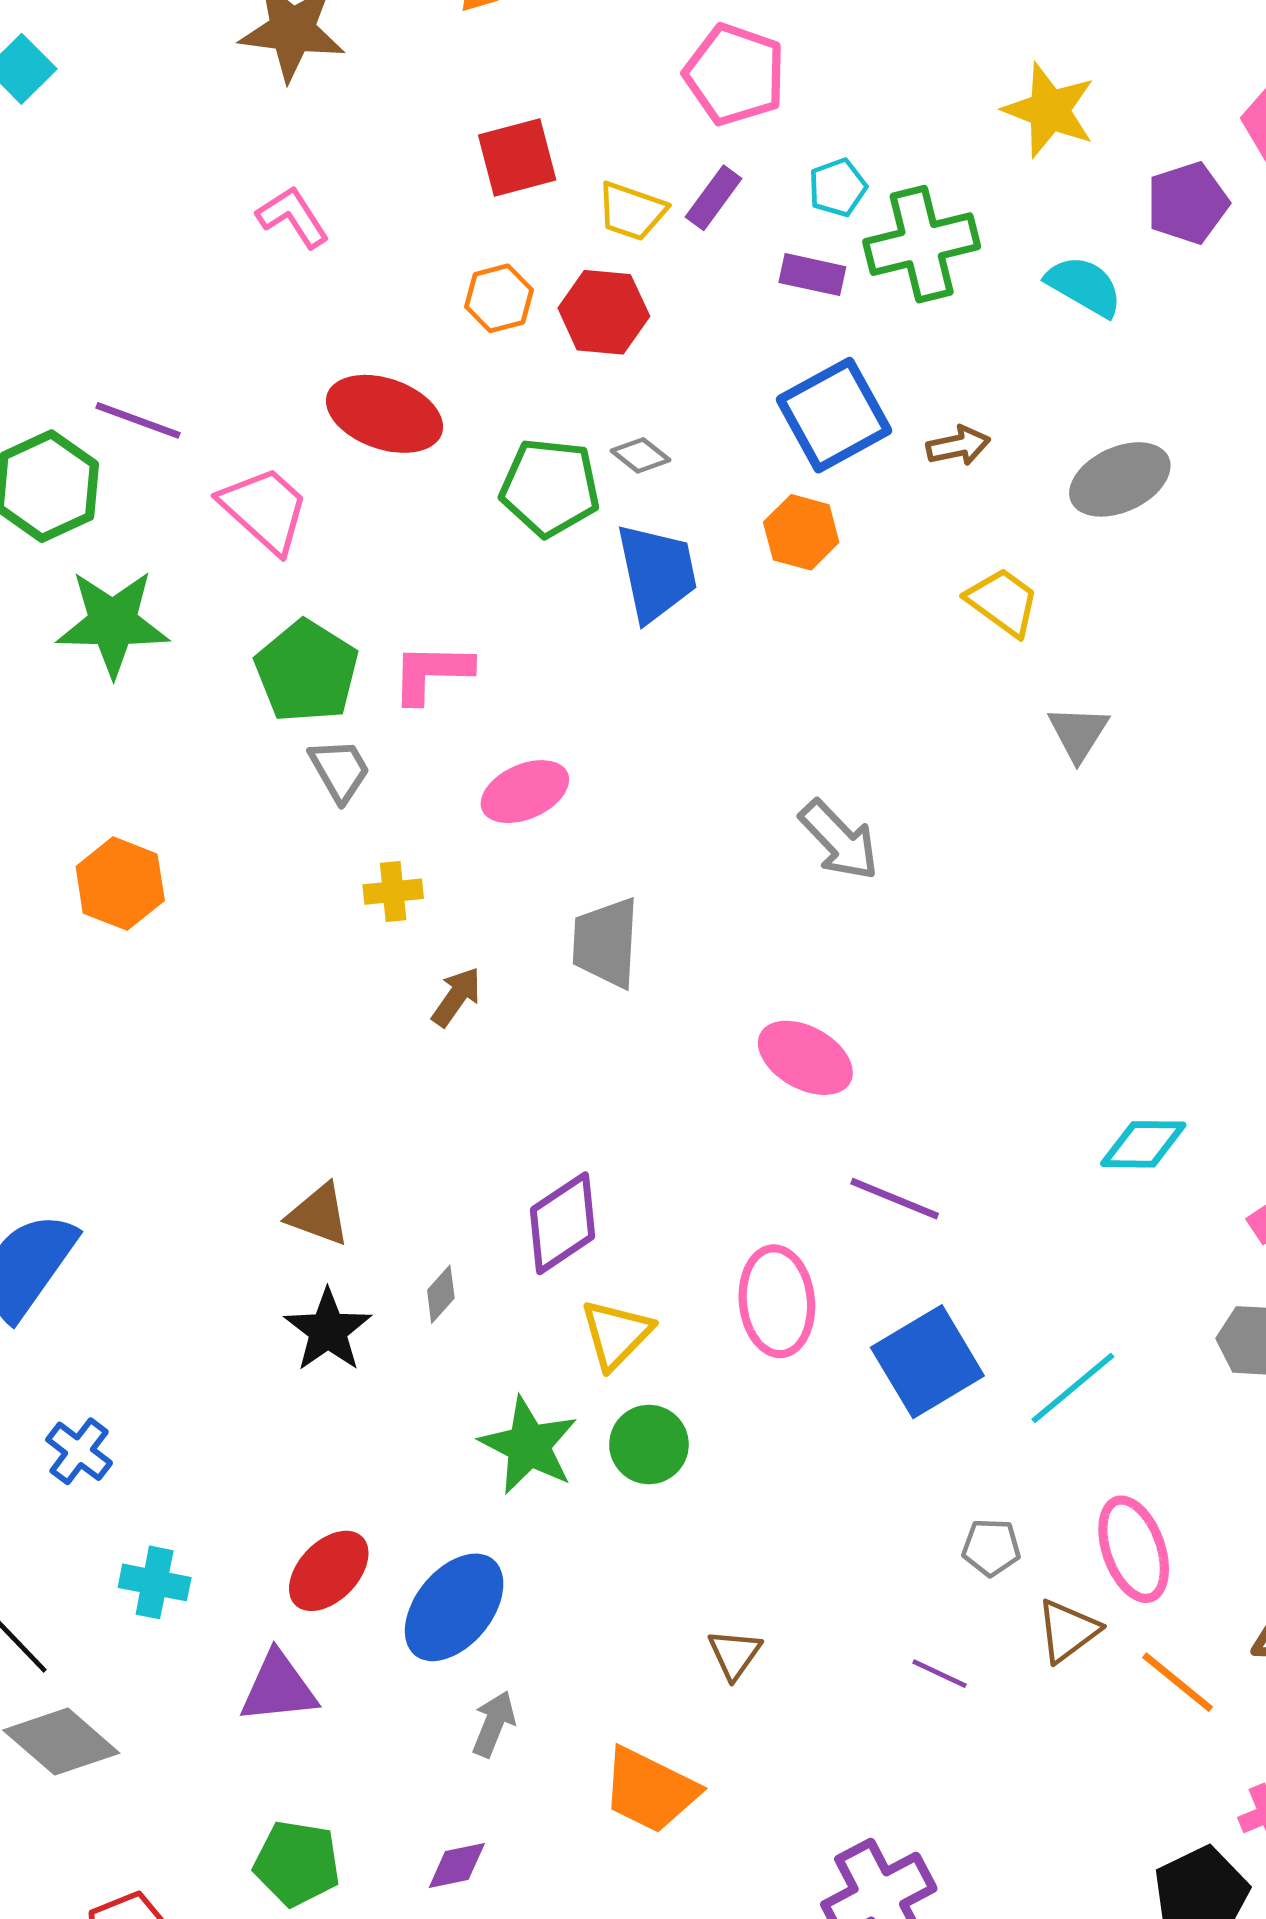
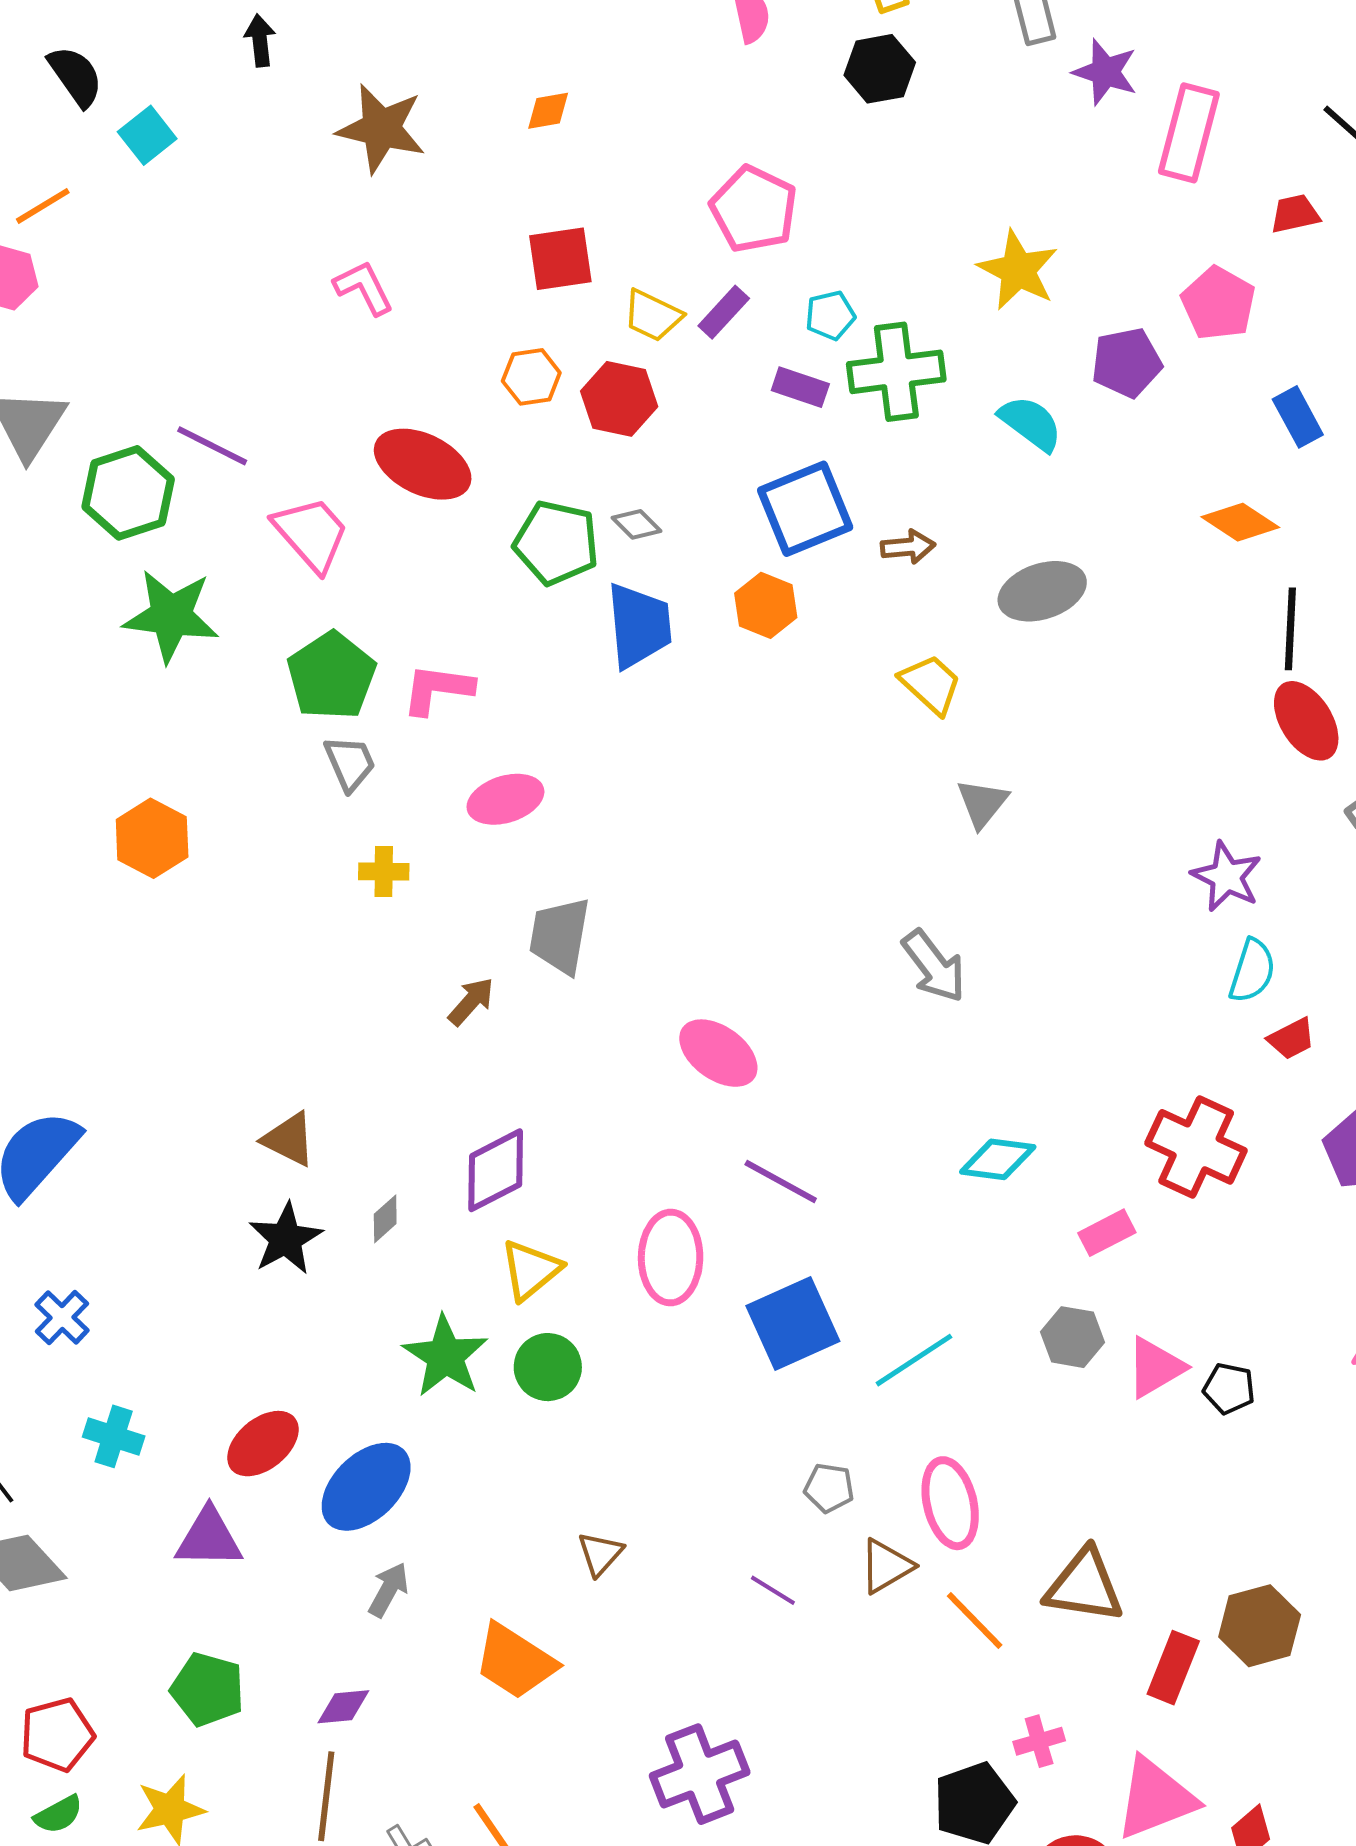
gray arrow: (839, 840) -> (934, 966), moved
brown arrow: (456, 997) -> (471, 1001), moved

